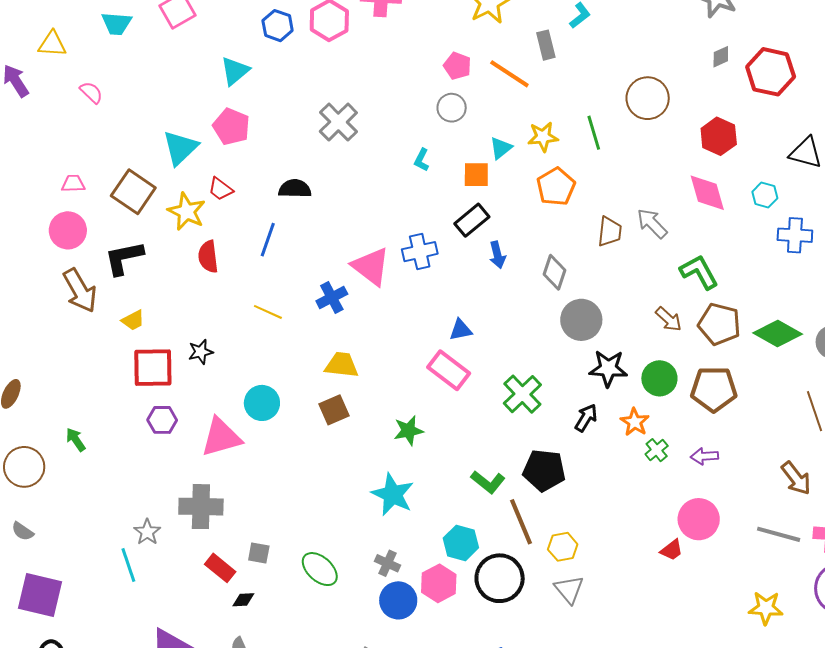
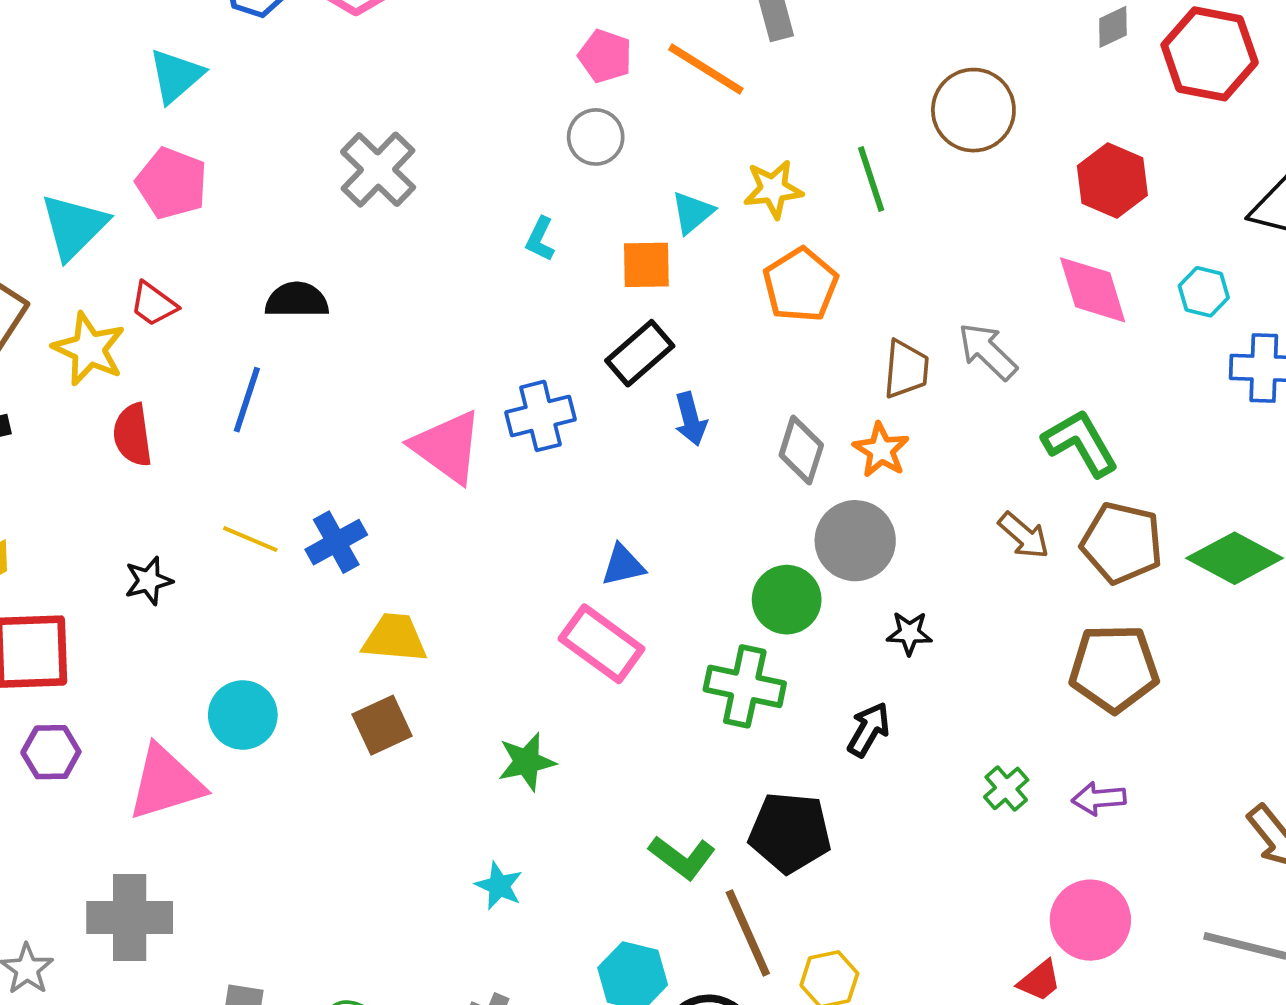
blue cross: (332, 298) -> (336, 542), moved
black star: (201, 352) -> (149, 581), moved
black star: (608, 368) -> (909, 633), size x0.6
green circle: (659, 378) -> (787, 600), moved
green cross: (522, 394) -> (745, 686), turned -33
orange star: (635, 422) -> (881, 450), moved
cyan star: (393, 494) -> (499, 886), size x0.6

